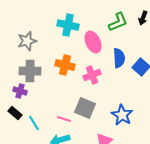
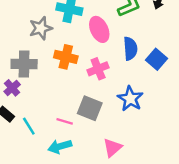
gray star: (27, 41) -> (41, 28), moved
purple cross: (20, 91) -> (12, 88), turned 32
blue star: (122, 115) -> (130, 99), moved

